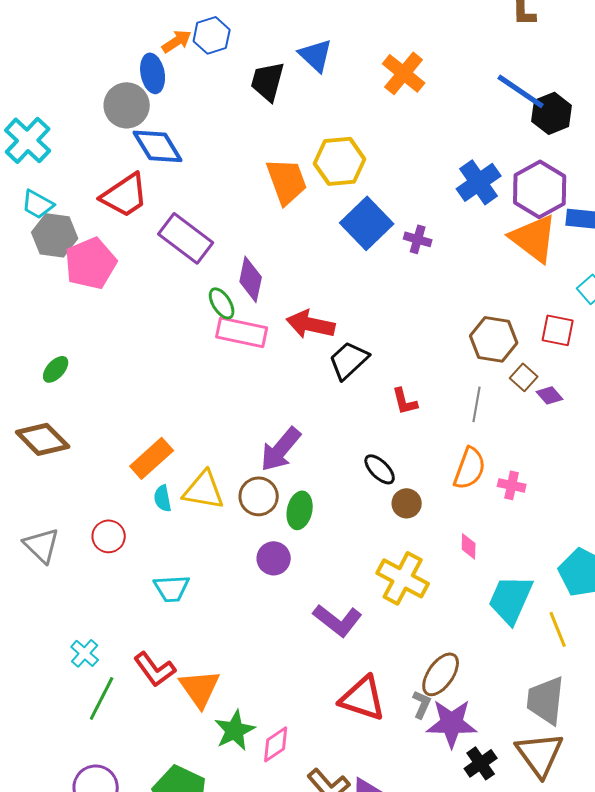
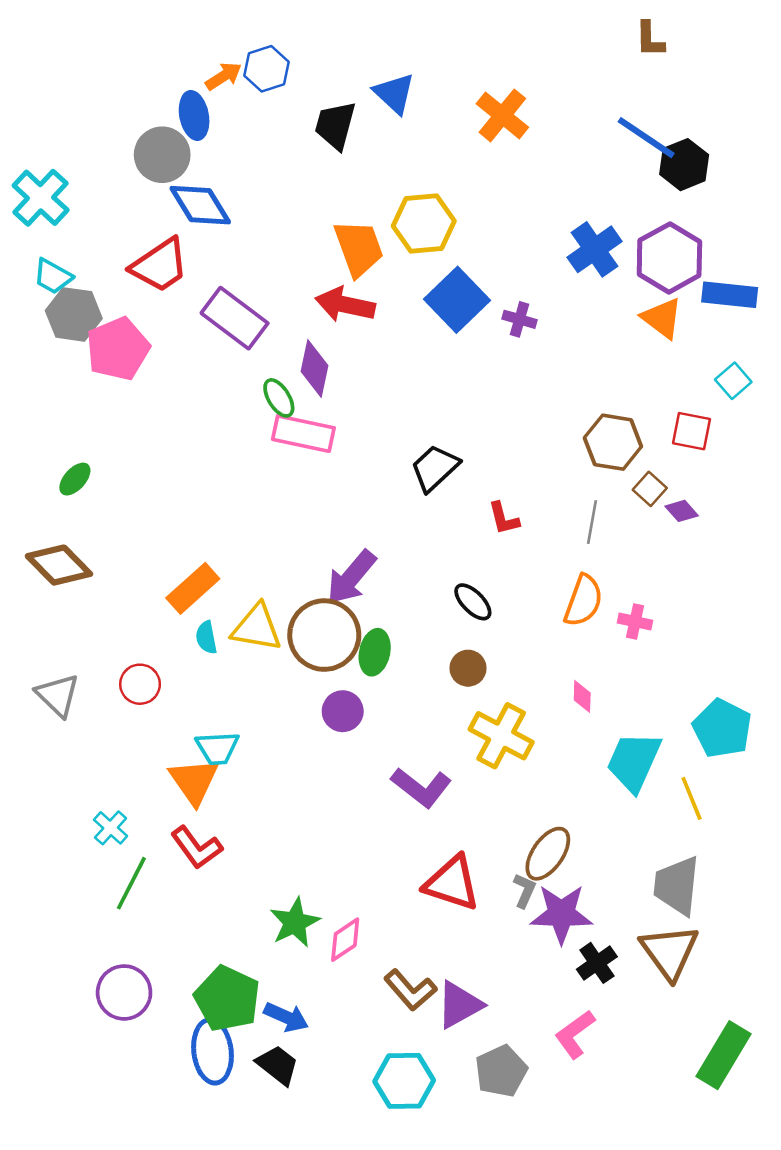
orange triangle: (534, 238) -> (662, 318), size x0.7
red arrow: (311, 324) -> (345, 305), moved
brown circle: (259, 496) -> (324, 635), size x1.5
brown circle: (407, 503) -> (468, 668), moved
orange triangle: (200, 688) -> (194, 781), moved

